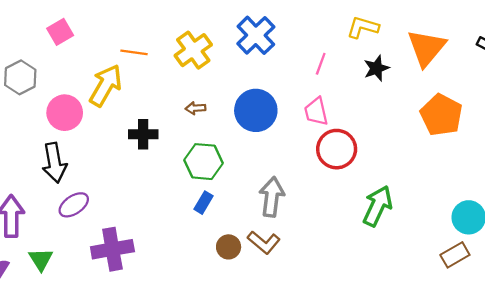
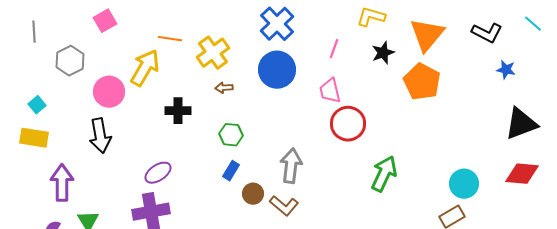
yellow cross: (193, 50) -> (213, 53), moved
blue circle: (256, 110) -> (277, 70), moved
orange pentagon: (441, 115) -> (422, 82), moved
green hexagon: (203, 162) -> (231, 135), size x0.7
purple ellipse: (74, 205) -> (158, 173), moved
brown circle: (229, 247) -> (253, 194), moved

